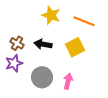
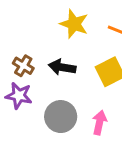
purple star: (14, 63) -> (19, 96), turned 30

